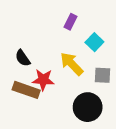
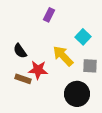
purple rectangle: (71, 22) -> (49, 15), moved
brown rectangle: (26, 90) -> (23, 79), size x0.7

